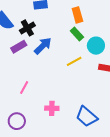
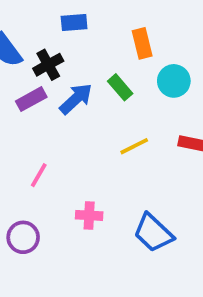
green rectangle: (77, 34) -> (120, 87), moved
cyan circle: (96, 46) -> (174, 81), moved
yellow line: (74, 61) -> (134, 146), moved

